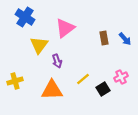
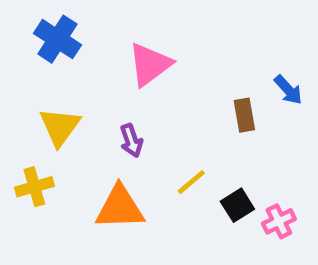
brown rectangle: (104, 38) -> (244, 115), moved
yellow triangle: (39, 45) -> (60, 127), moved
pink cross: (121, 77) -> (279, 221), moved

